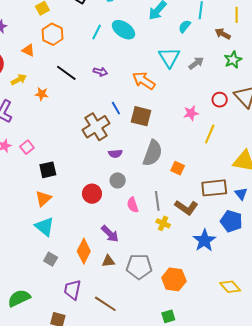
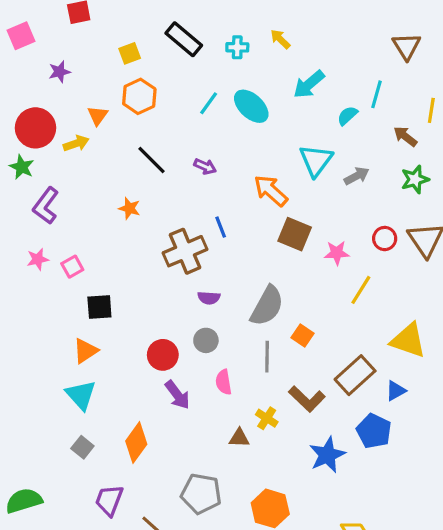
orange triangle: (28, 50) -> (98, 116), turned 32
yellow arrow: (19, 80) -> (76, 143), moved
orange star: (42, 94) -> (129, 208), moved
brown square: (141, 116) -> (295, 234), moved
brown rectangle: (214, 188) -> (355, 375), turned -45
blue triangle: (241, 194) -> (396, 391), turned 32
gray line: (157, 201) -> (267, 357), moved
purple arrow: (110, 234) -> (177, 395), moved
brown triangle: (108, 261) -> (239, 438), moved
gray pentagon: (139, 267) -> (201, 494), moved

